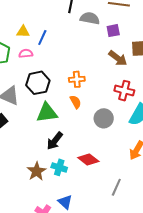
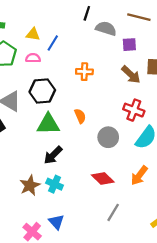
orange cross: (77, 79) -> (84, 72), moved
red diamond: (88, 160) -> (103, 178), moved

